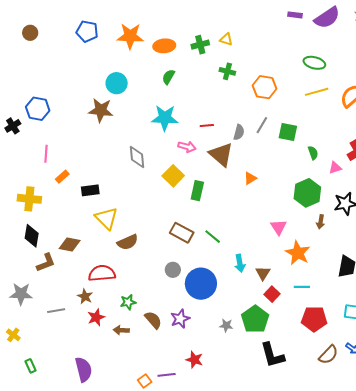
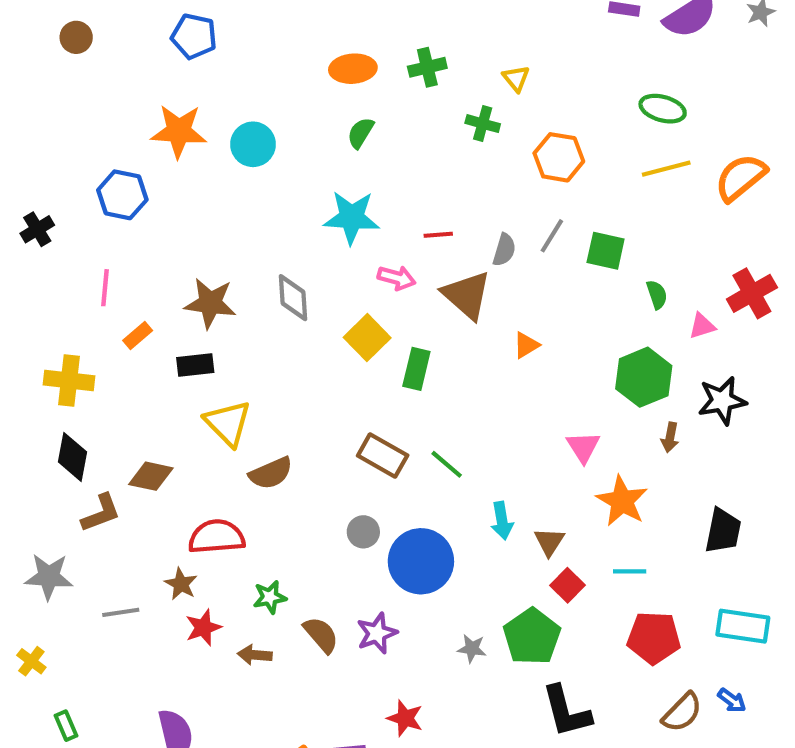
orange star: (130, 36) -> (179, 131), moved
yellow triangle: (226, 39) -> (516, 78), moved, turned 32
blue hexagon: (38, 109) -> (122, 195), moved
brown star: (101, 110) -> (210, 303), moved

